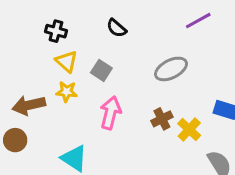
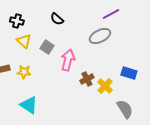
gray ellipse: (171, 69) -> (100, 36), moved
yellow star: (67, 92) -> (24, 72), moved
pink arrow: (110, 113) -> (68, 60), moved

